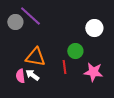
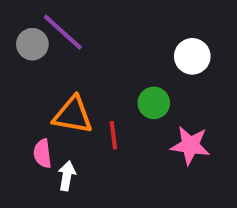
red line: (64, 67) -> (113, 135), moved
white arrow: (32, 75) -> (67, 176), moved, turned 64

